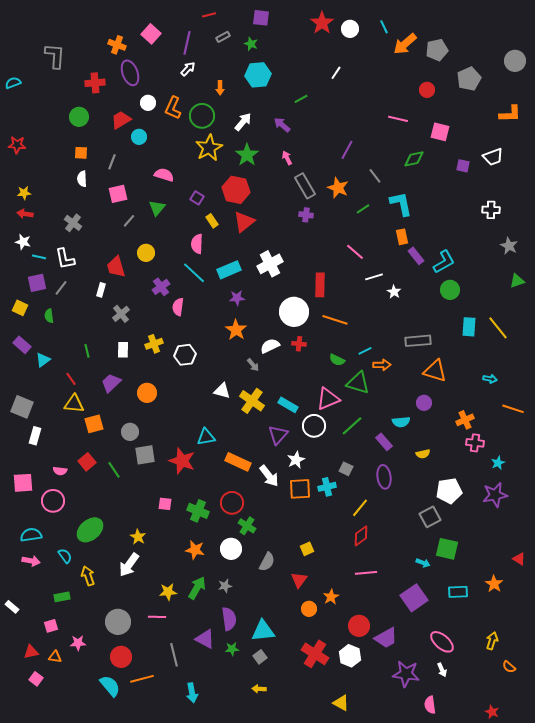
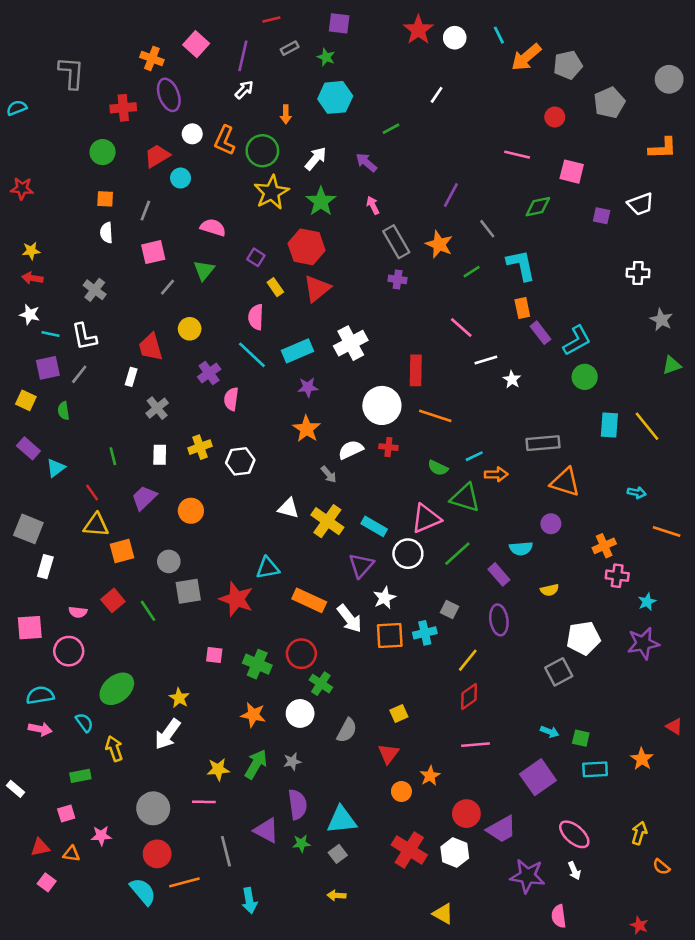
green square: (447, 549) -> (581, 738), moved, size x0.6

